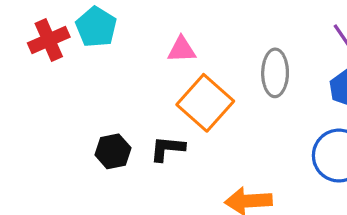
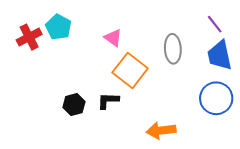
pink triangle: (182, 50) -> (113, 38), turned 42

